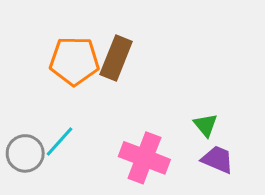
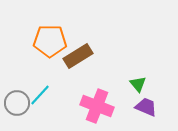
brown rectangle: (116, 58) -> (78, 56), moved, turned 36

